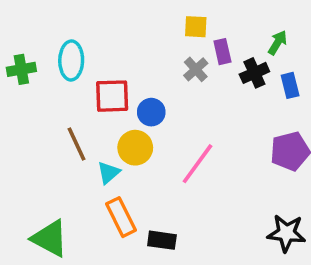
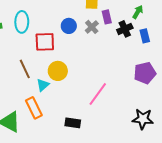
blue circle: (151, 112) -> (69, 26), moved
pink line: (198, 164) -> (98, 94), moved
orange rectangle: (121, 217) -> (34, 108), moved

